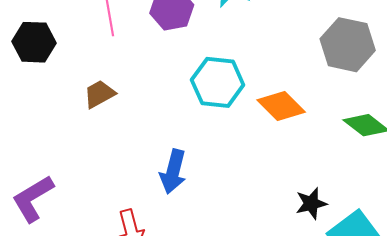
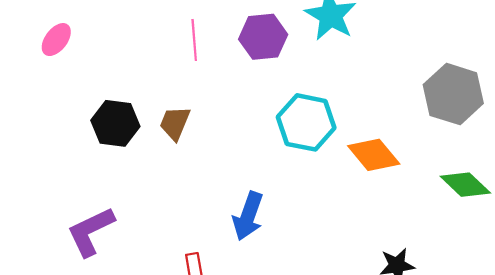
black hexagon: (34, 42) -> (115, 123), moved
brown trapezoid: (99, 94) -> (175, 123), turned -44

